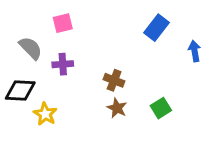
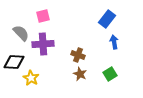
blue arrow: (195, 51) -> (114, 42), moved
purple cross: (63, 64) -> (43, 44), size x1.5

